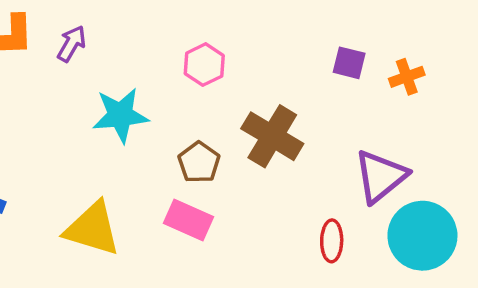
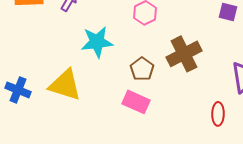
brown cross: (272, 136) -> (184, 54), turned 32
yellow triangle: (93, 229) -> (65, 85), moved

